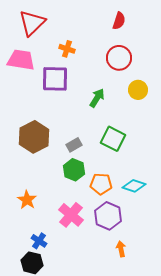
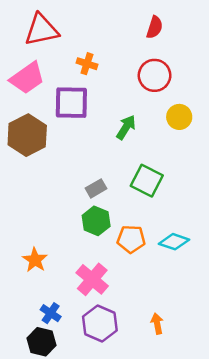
red triangle: (32, 23) -> (41, 30), turned 32
pink trapezoid: (21, 60) -> (27, 78), turned 136
brown hexagon: (34, 137) -> (27, 135), moved
purple hexagon: (108, 216) -> (100, 324), moved

